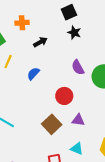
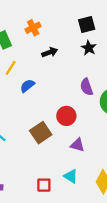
orange cross: (22, 23) -> (33, 28), turned -32
blue semicircle: (33, 74) -> (27, 86), moved
brown square: (52, 124) -> (41, 133), moved

